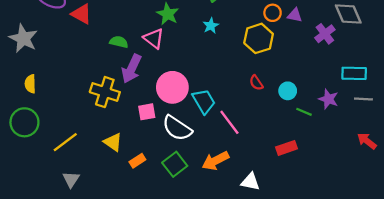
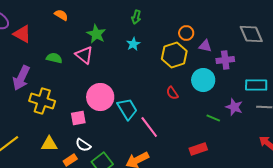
purple triangle: (295, 15) -> (205, 46), moved
purple cross: (325, 34) -> (225, 60), moved, turned 30
purple arrow: (132, 69) -> (21, 78), moved
cyan circle: (288, 91) -> (203, 80), moved, size x1.5
white semicircle: (177, 128) -> (83, 145), moved, size x0.6
yellow triangle: (113, 142) -> (49, 144), turned -36

